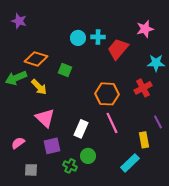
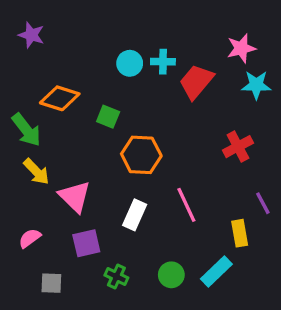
cyan star: (156, 63) -> (256, 85), moved
green arrow: (16, 78) -> (26, 130), turned -105
yellow arrow: (39, 87) -> (36, 172), moved
orange hexagon: (107, 94) -> (141, 155), moved
green circle: (88, 156) -> (171, 275), moved

